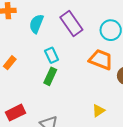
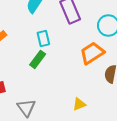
orange trapezoid: (101, 60) -> (92, 53), turned -65

